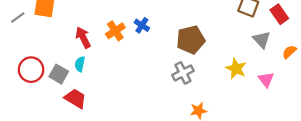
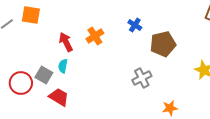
blue cross: (142, 25) -> (135, 25), moved
red circle: (31, 70) -> (21, 83), moved
gray cross: (183, 73) -> (142, 78), moved

